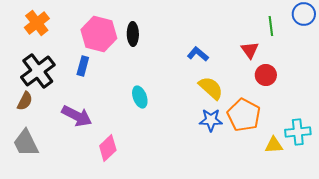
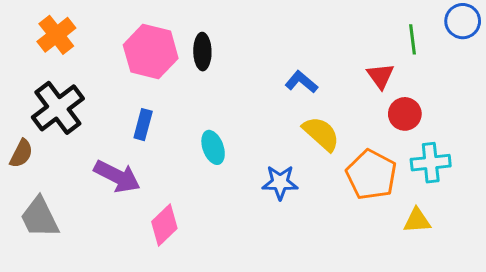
blue rectangle: (83, 66) -> (143, 125), moved
brown semicircle: (25, 101) -> (21, 154), moved
blue star: (211, 120) -> (280, 182), moved
cyan cross: (298, 132) -> (431, 163), moved

